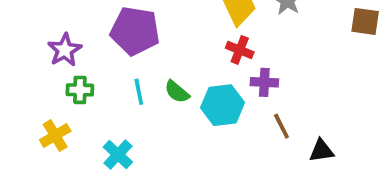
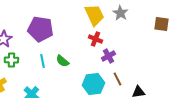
purple cross: (264, 82) -> (108, 56), turned -32
cyan hexagon: (223, 105) -> (93, 84), moved

